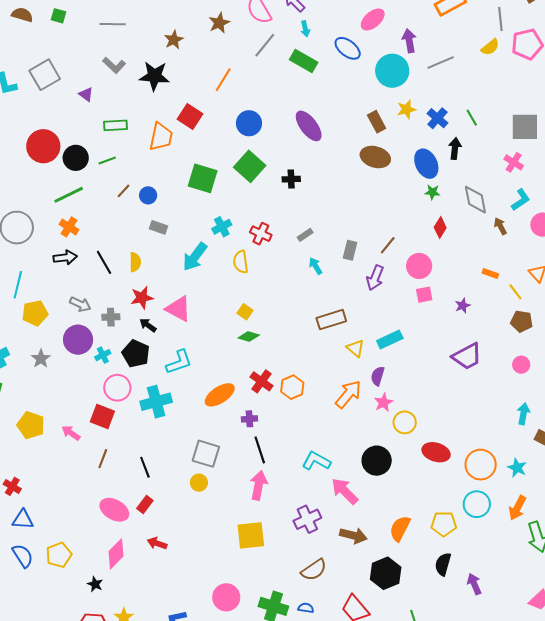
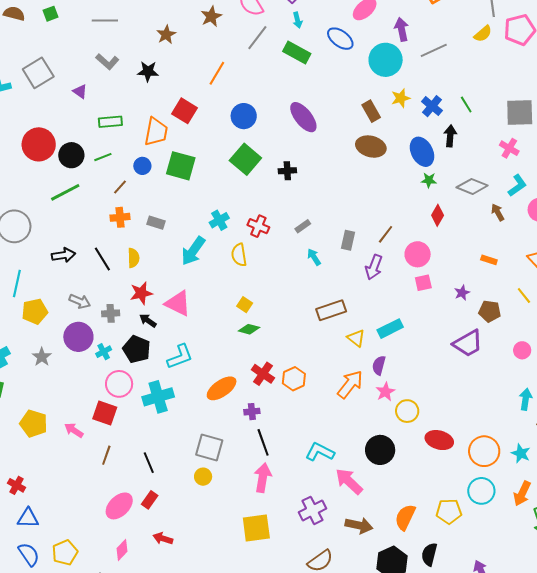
green square: (59, 16) -> (50, 14), turned -35
black star: (154, 76) -> (148, 71), size x0.7
green square: (203, 178) -> (181, 166), moved
blue circle: (148, 195) -> (142, 166), moved
gray diamond: (475, 200) -> (472, 186), turned -56
orange cross: (69, 227) -> (120, 217), moved, turned -36
yellow line: (515, 292) -> (524, 296), moved
brown pentagon: (522, 321) -> (490, 311), moved
pink ellipse: (114, 510) -> (119, 506), turned -72
pink diamond: (116, 554) -> (122, 550), size x0.7
black semicircle: (443, 564) -> (429, 554), moved

